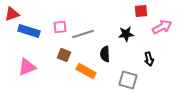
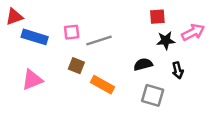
red square: (141, 11) -> (157, 17), moved
black star: (126, 34) -> (166, 41), moved
black semicircle: (105, 54) -> (143, 64), moved, turned 77

